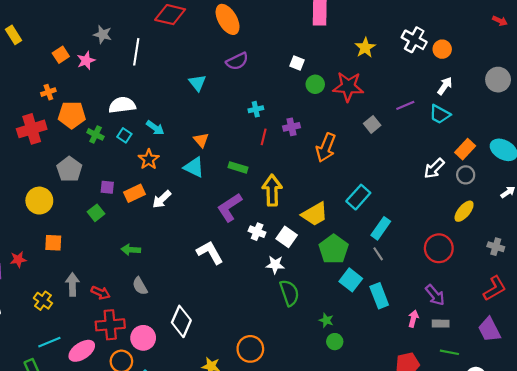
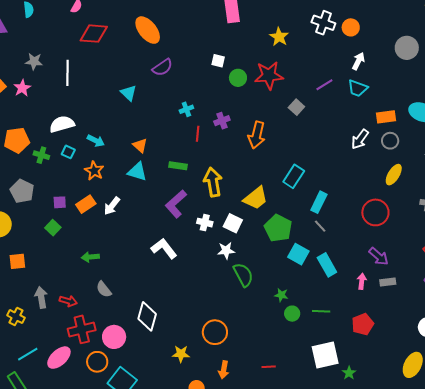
orange rectangle: (465, 149) -> (386, 117), turned 48
green line: (449, 352) -> (321, 311), moved

